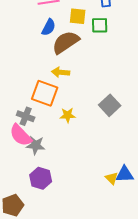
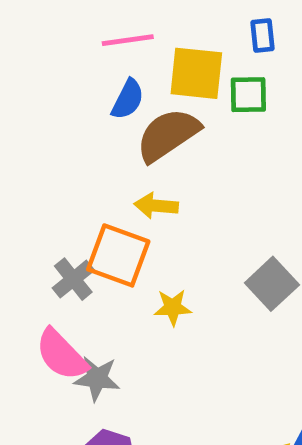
yellow square: (78, 16) -> (196, 73), size x1.4
gray cross: (26, 116) -> (73, 279), moved, turned 30

